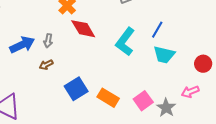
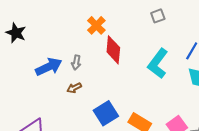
red diamond: (83, 29) -> (113, 50), turned 36

